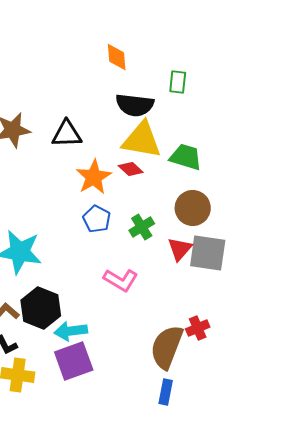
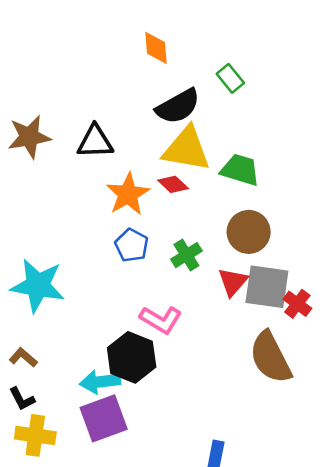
green rectangle: (178, 82) -> (230, 78), turned -45
black semicircle: (135, 105) -> (178, 106), turned -36
black hexagon: (41, 308) -> (132, 357), moved
red cross: (198, 328) -> (297, 304), moved, turned -30
brown semicircle: (167, 347) -> (271, 357), moved, turned -48

